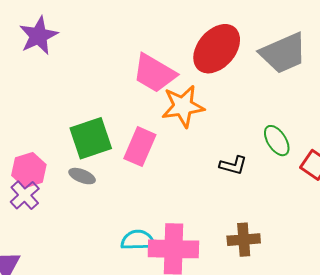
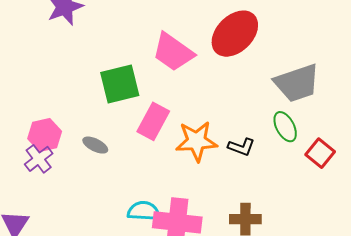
gray trapezoid: (283, 53) -> (297, 83), moved
orange star: (183, 106) -> (196, 141), moved
green square: (91, 138) -> (120, 84), moved

